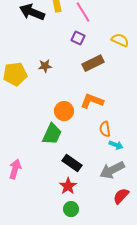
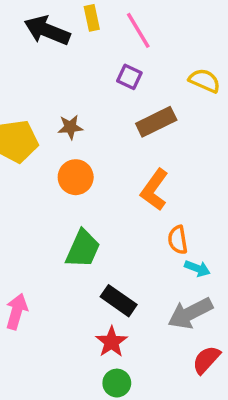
orange L-shape: (92, 101) -> (154, 190), turned -75
orange circle: (64, 111) -> (76, 177), moved

